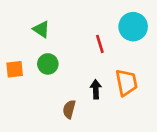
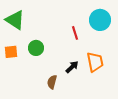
green triangle: (41, 29) -> (15, 20), moved, size x1.5
black arrow: (96, 89) -> (72, 67), turned 48

